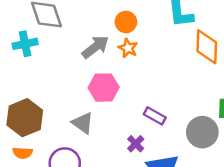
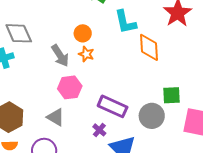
gray arrow: (95, 47) -> (60, 56), turned 100
purple rectangle: (155, 116) -> (113, 106), size x1.6

